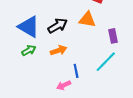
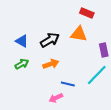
blue triangle: (29, 27) -> (22, 41), size x0.6
blue line: (76, 71) -> (68, 84), turned -64

